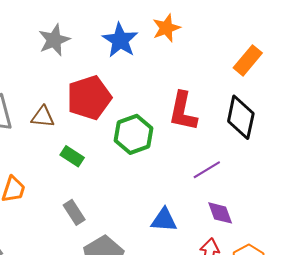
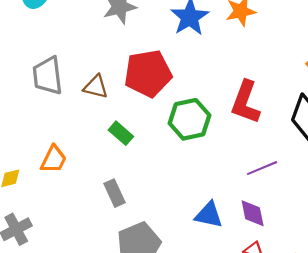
purple diamond: (220, 213) -> (253, 213), moved

